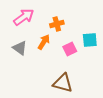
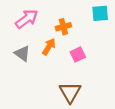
cyan square: (90, 40) -> (100, 13), moved
brown triangle: (63, 83) -> (70, 92), turned 45

